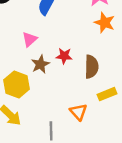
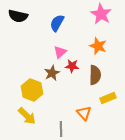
orange star: (105, 23) -> (98, 46), moved
pink triangle: (30, 39) -> (60, 52), moved

